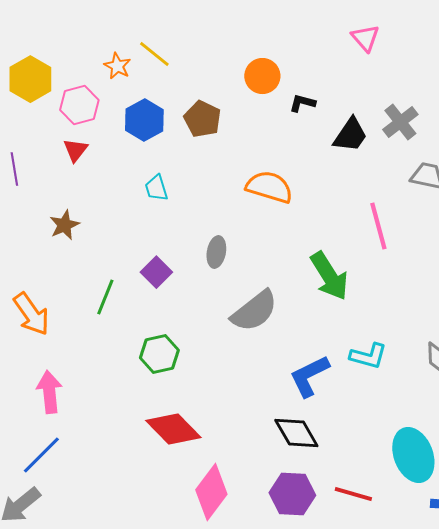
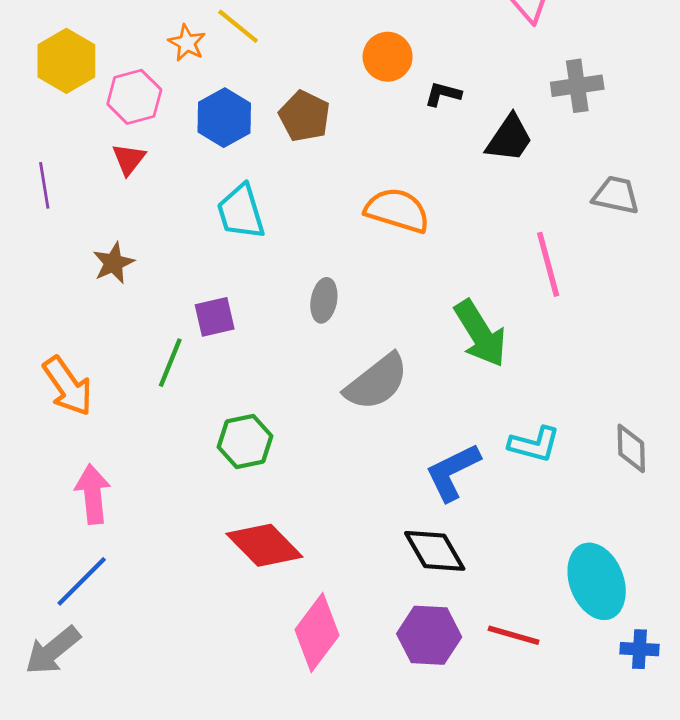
gray cross: (400, 122) -> (577, 86), moved, turned 30
cyan trapezoid: (156, 188) -> (241, 212), size x1.5
purple square: (156, 272) -> (215, 317), moved, turned 32

